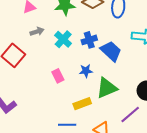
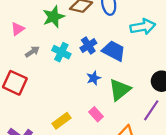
pink rectangle: (58, 76) -> (96, 114), moved
yellow rectangle: (82, 104) -> (62, 121), moved

